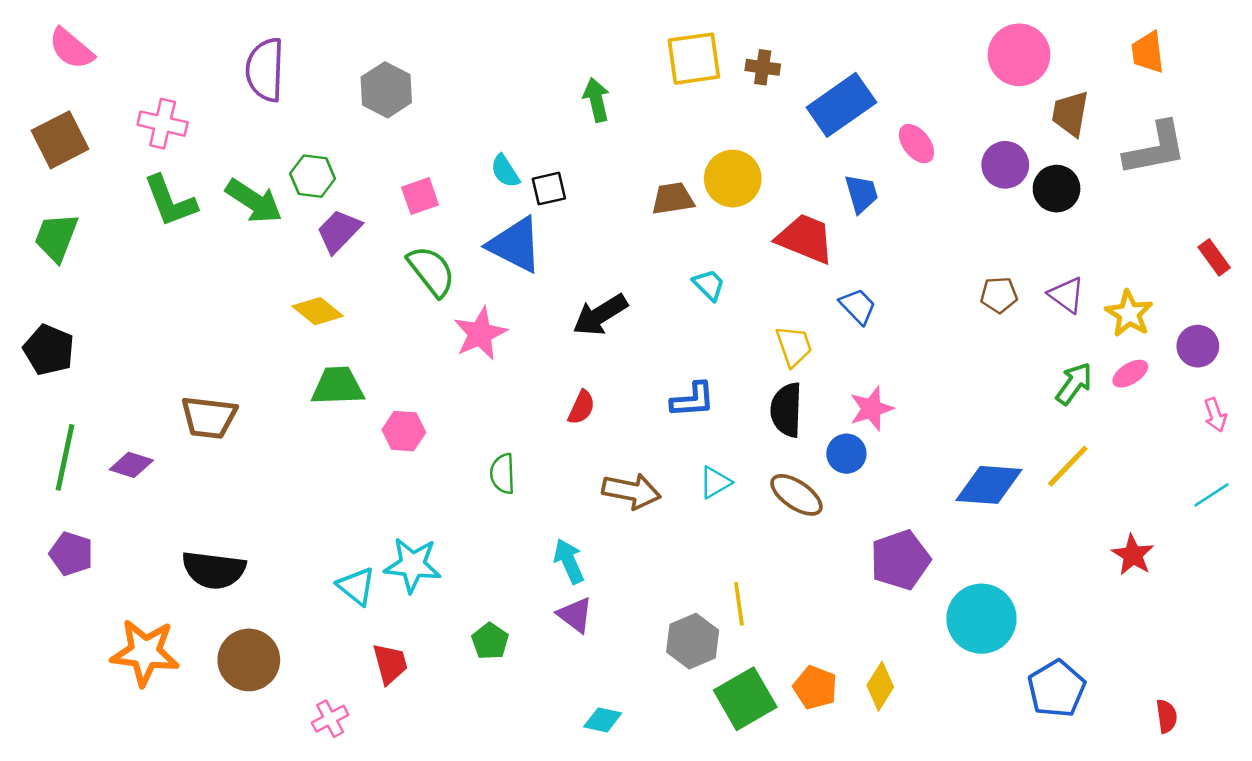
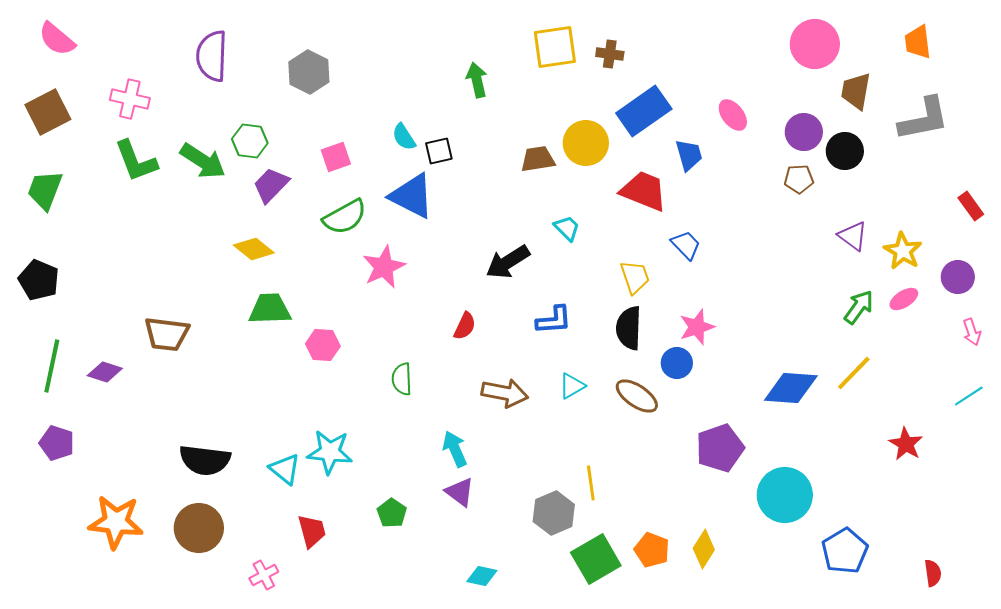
blue rectangle: (841, 105) -> (644, 111), moved
green semicircle: (431, 271) -> (345, 217), turned 99
brown pentagon: (999, 295) -> (799, 179), moved
black arrow: (600, 315) -> (508, 262), moved
black semicircle: (214, 570) -> (205, 460), moved

